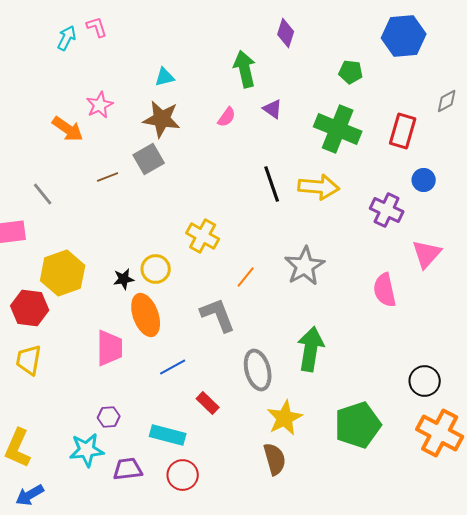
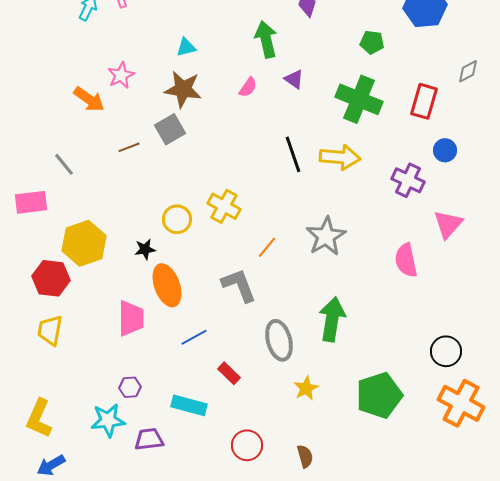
yellow circle: (156, 269) -> (177, 219), moved
yellow star: (285, 418) -> (306, 388), size x0.7
brown semicircle: (275, 459) -> (305, 456), moved, size x0.7
red circle: (183, 475) -> (247, 445), moved

